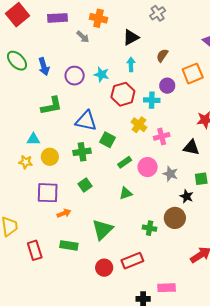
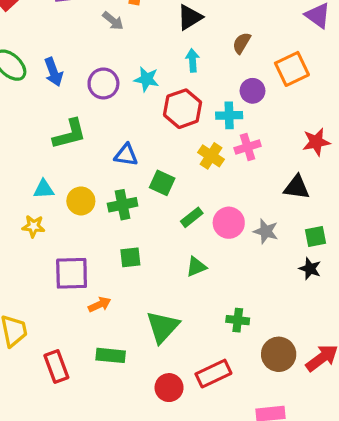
blue triangle: (86, 121) -> (126, 155), size x0.7
pink cross: (162, 136) -> (248, 147), moved
yellow circle: (50, 157) -> (81, 201), moved
green square: (85, 185) -> (130, 257), turned 32
black star: (187, 196) -> (310, 269), moved
brown circle: (175, 218) -> (279, 354), moved

